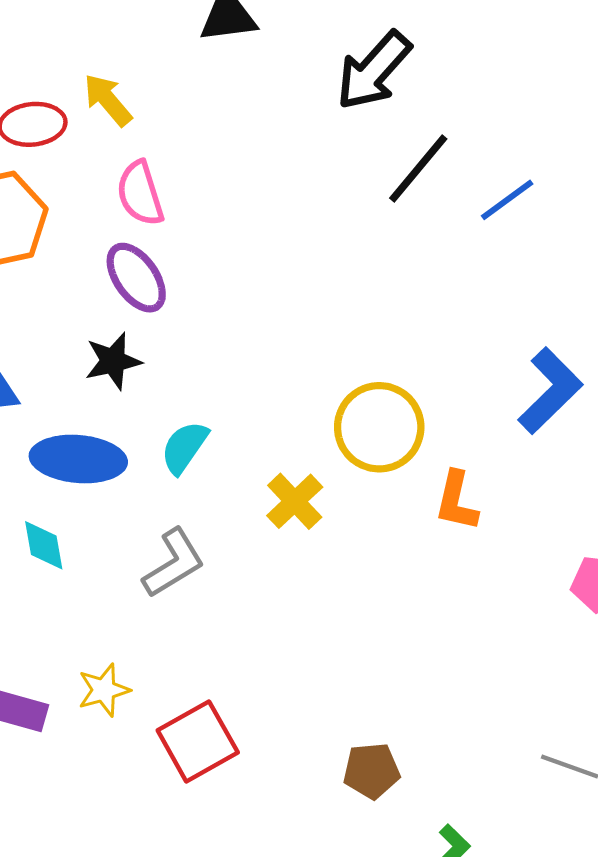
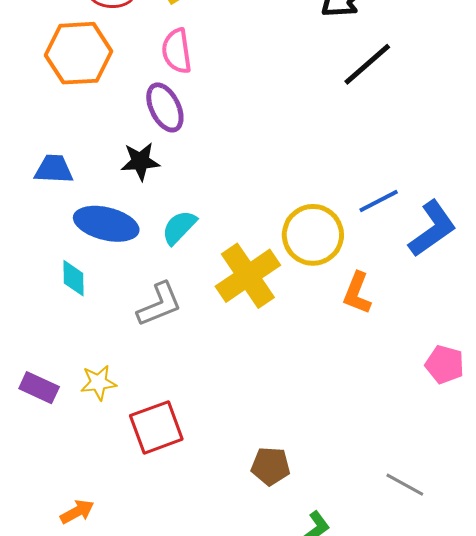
blue line: (507, 200) -> (379, 201), moved
yellow cross: (295, 501) -> (248, 276), size x1.6

